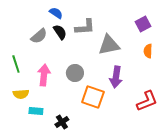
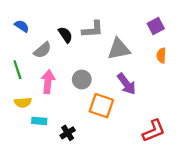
blue semicircle: (56, 13) -> (22, 26), moved
gray semicircle: (39, 36) -> (43, 50), moved
purple arrow: (116, 77) -> (126, 84), turned -45
red L-shape: (147, 101) -> (154, 131), moved

